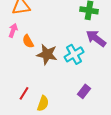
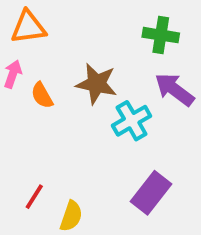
brown star: (47, 54) -> (97, 84), moved
purple rectangle: (84, 91) -> (151, 193), size x1.5

